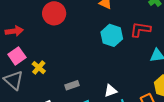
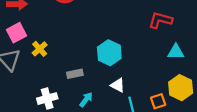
cyan hexagon: (112, 35) -> (109, 53), moved
white triangle: (110, 91) -> (118, 85), turned 40

